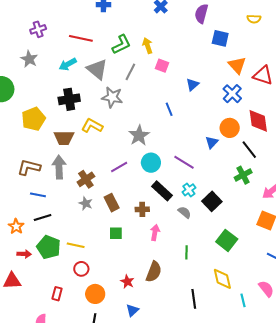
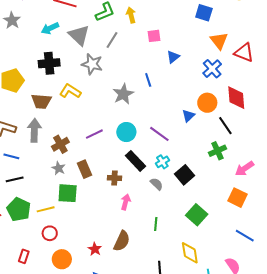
pink square: (162, 66) -> (154, 36), moved, turned -32
gray star: (139, 135) -> (123, 94), moved
green square: (116, 233) -> (68, 193), moved, size x1.5
yellow line: (76, 245) -> (46, 209), turned -30

